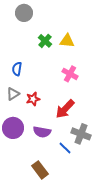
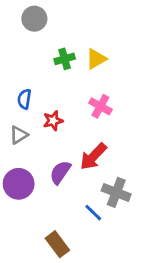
green cross: (45, 41) -> (65, 59), turned 32
yellow triangle: (67, 41) -> (96, 59), turned -35
red star: (33, 99) -> (53, 121), moved
purple semicircle: (42, 132) -> (60, 172), moved, turned 114

